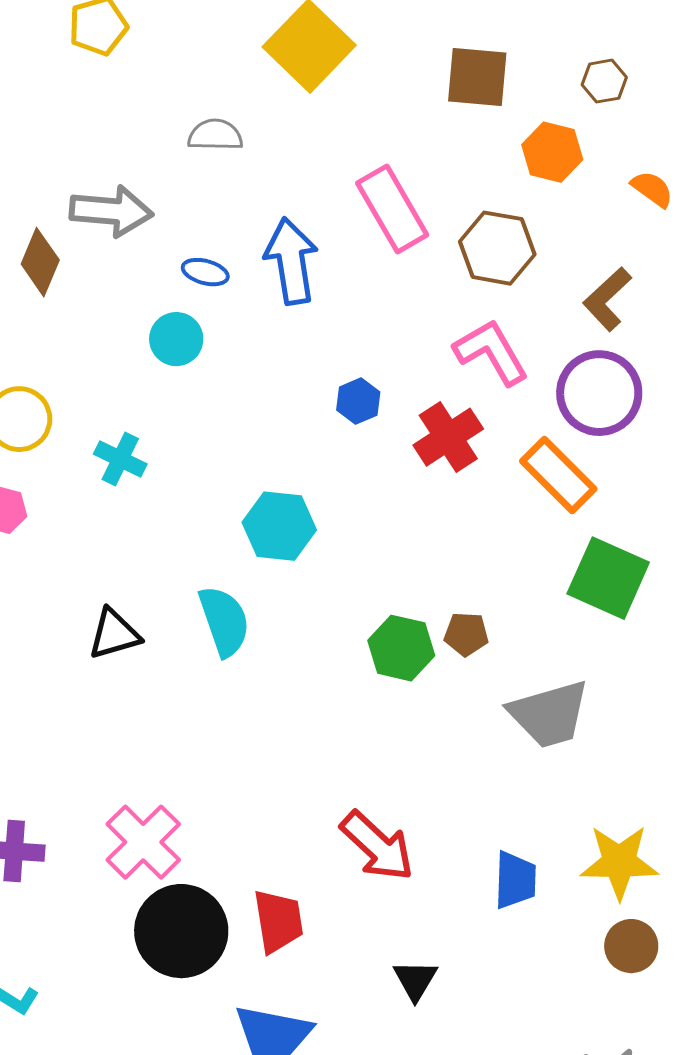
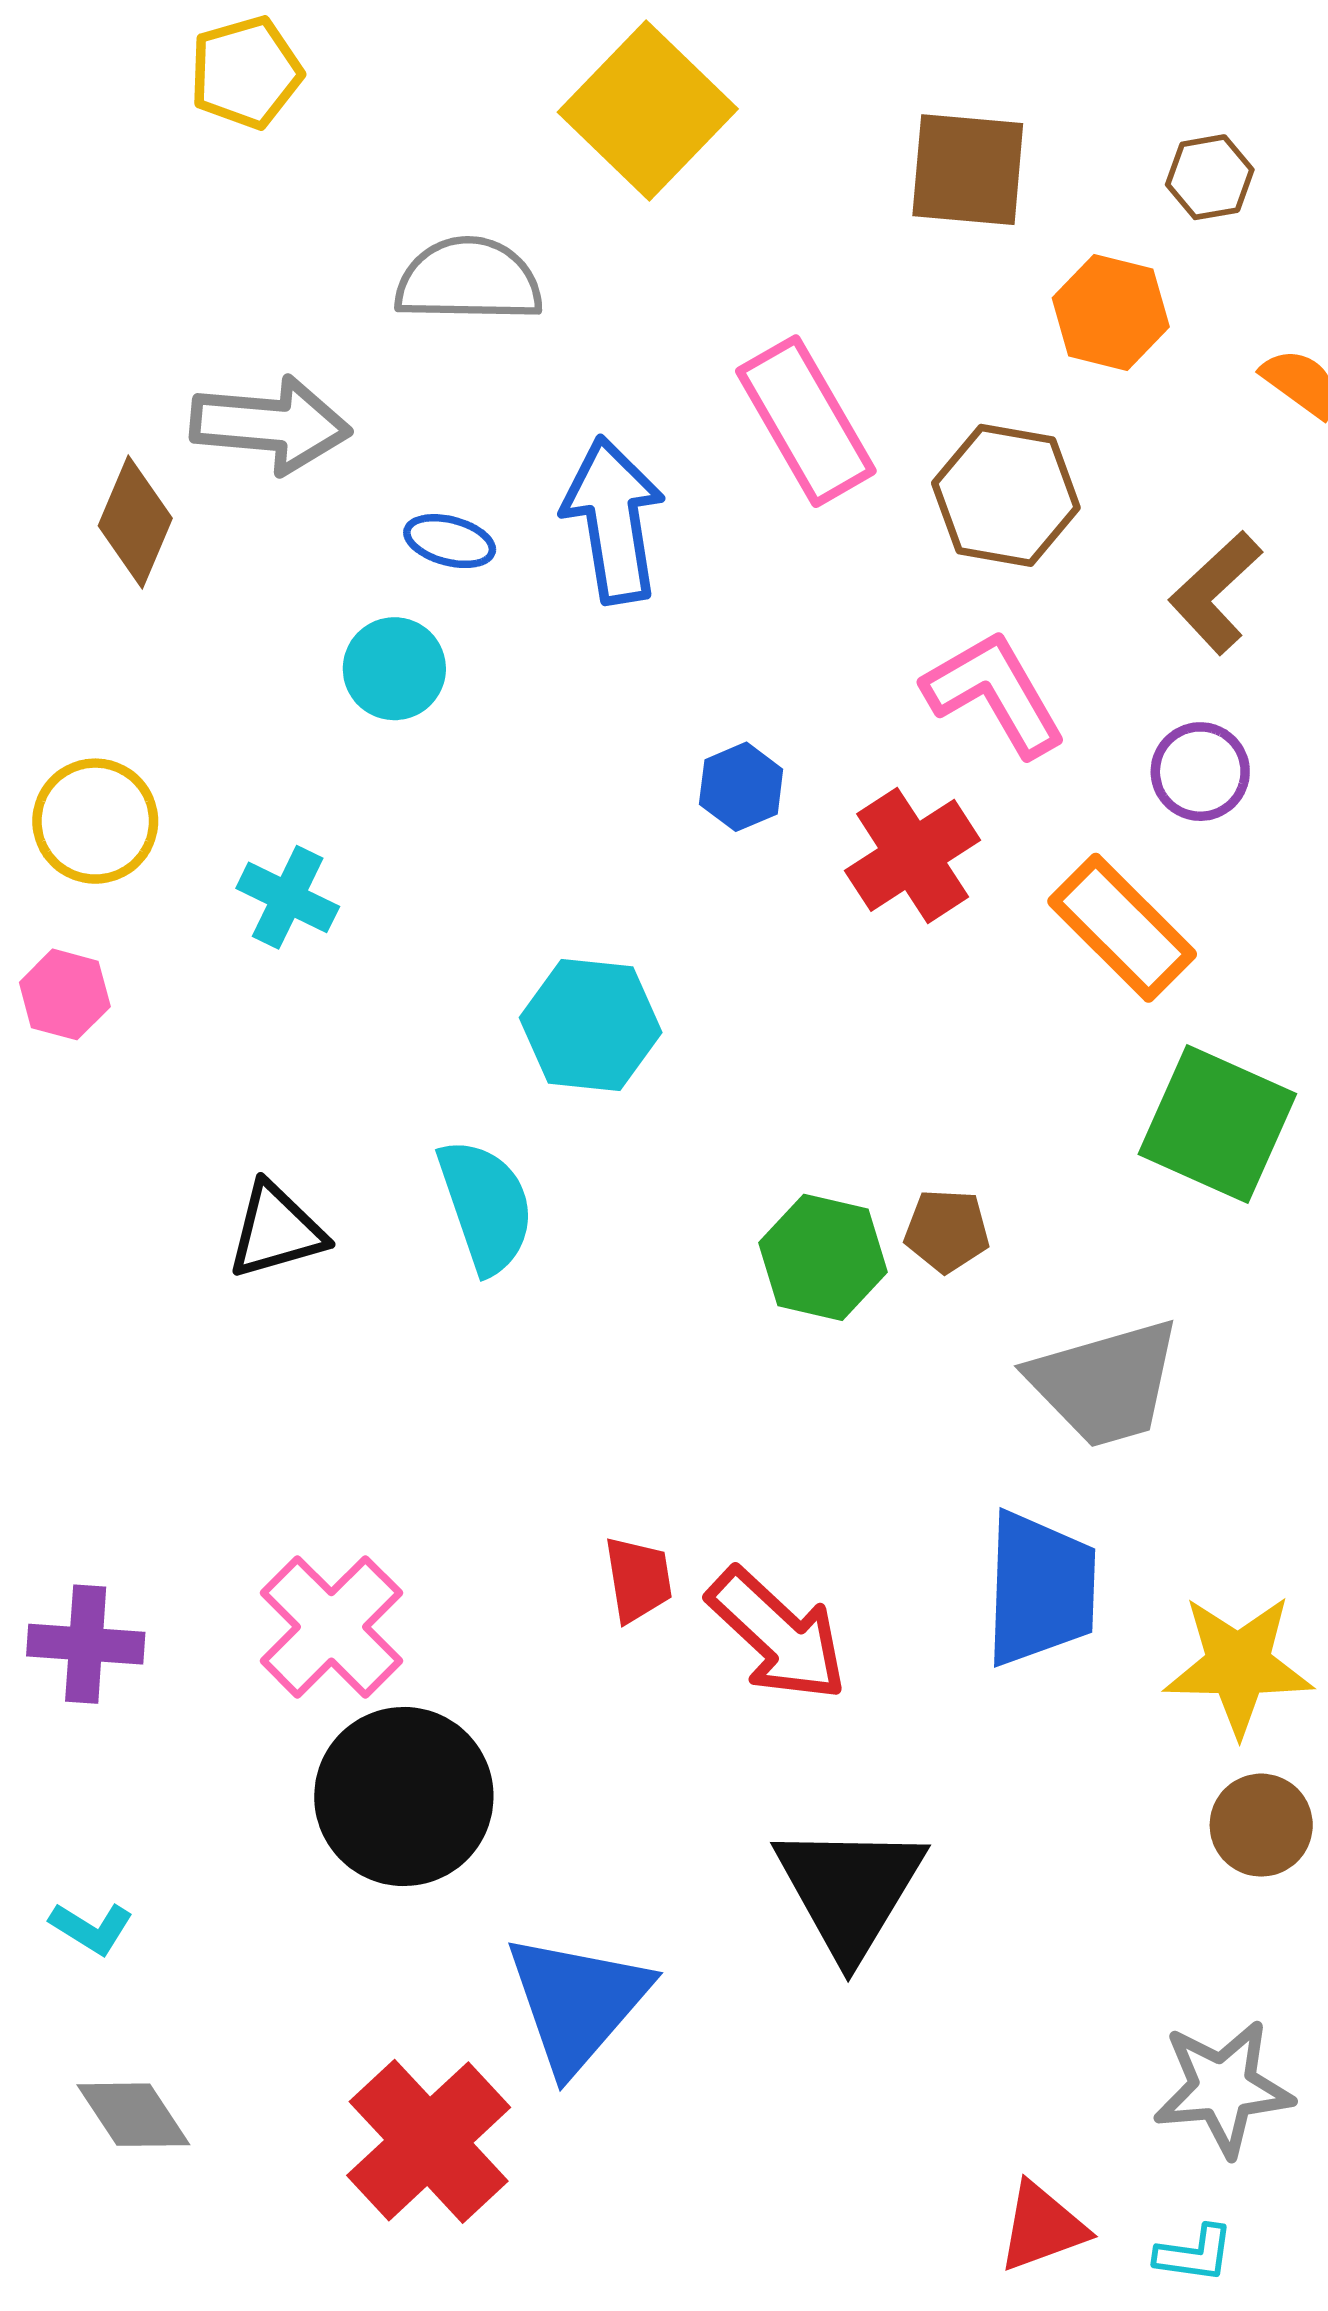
gray semicircle: (215, 135) -> (469, 280), size x1.4
purple circle: (599, 393) -> (1200, 772), size x0.6
blue trapezoid: (515, 880) -> (1040, 1589), moved, size x1.4
red trapezoid: (278, 921) -> (638, 1579), moved, size x0.7
black triangle: (415, 980) -> (850, 1890), size x1.8

